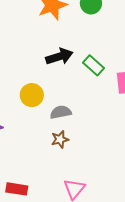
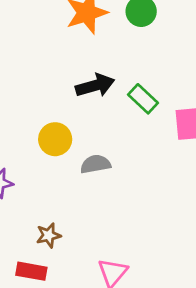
brown star: (60, 139) -> (48, 235), moved

